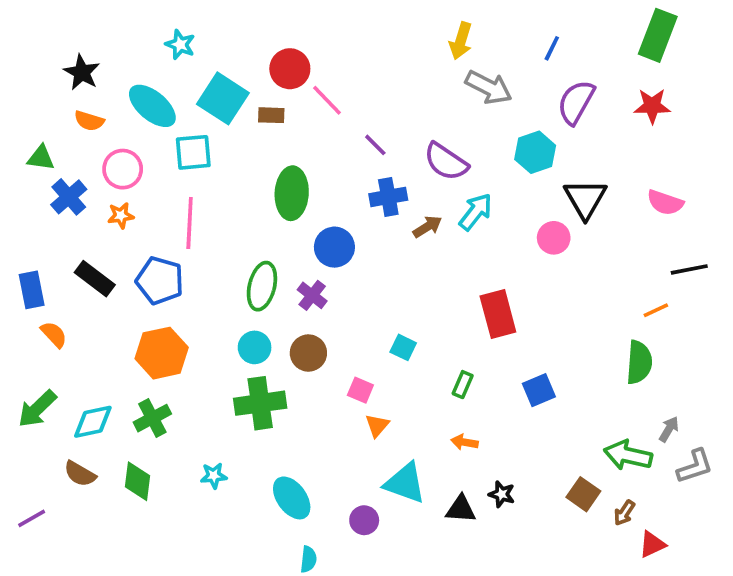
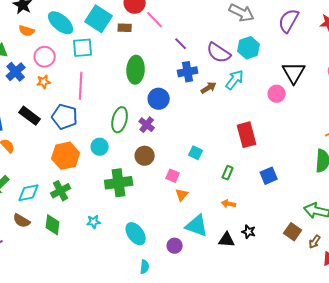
cyan hexagon: (535, 152) -> (249, 48), moved
cyan circle: (255, 347) -> (100, 147), moved

